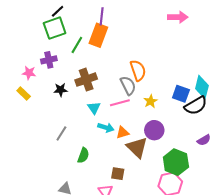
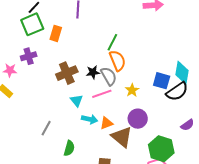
orange rectangle: (98, 35) -> (56, 33), moved, size x0.7
green line: (77, 45) -> (112, 42), moved
black star: (61, 90) -> (93, 72), moved

